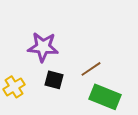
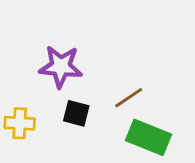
yellow cross: (14, 87) -> (20, 123), turned 35

